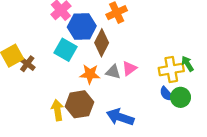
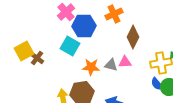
brown diamond: (102, 43) -> (133, 37), moved
pink triangle: (129, 68) -> (125, 62), turned 32

